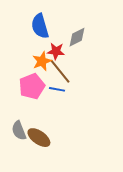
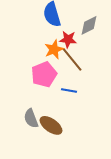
blue line: (57, 89) -> (69, 90), moved

